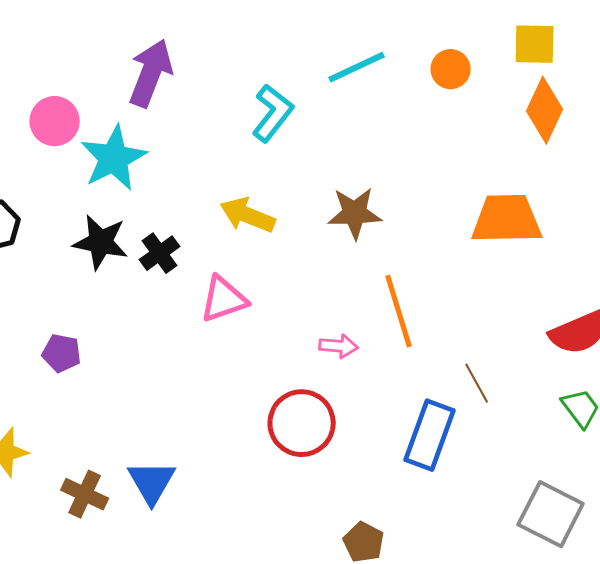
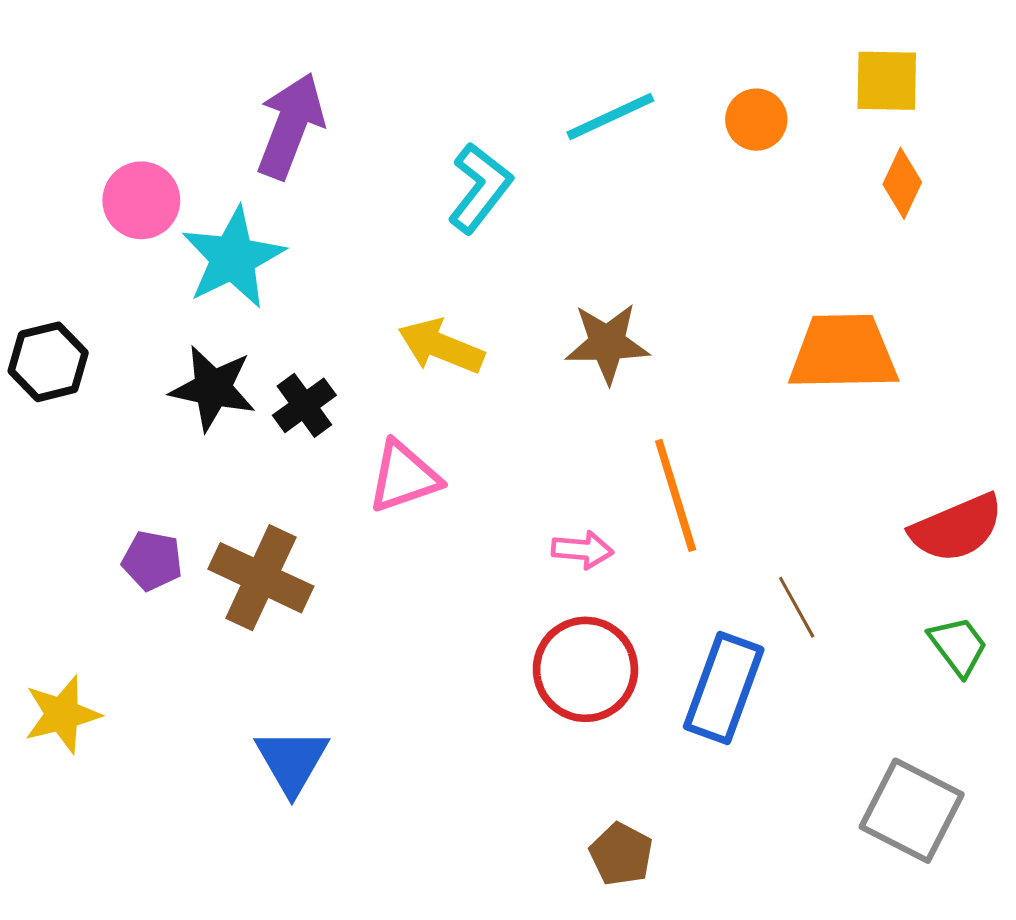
orange diamond: (545, 110) -> (902, 183), size x0.7
red circle: (302, 423) -> (585, 669), moved
brown cross: (85, 494) -> (261, 578), moved, size x1.4

